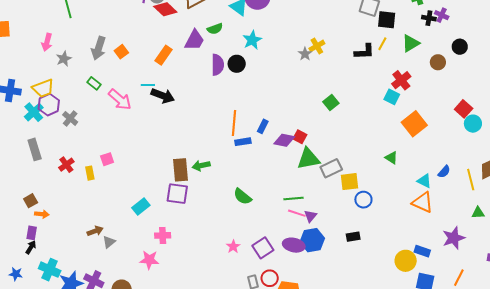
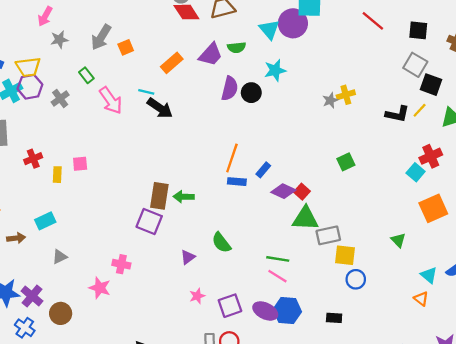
gray cross: (70, 118) -> (60, 99), moved
orange triangle: (423, 202) -> (421, 299), size x0.6
cyan rectangle: (141, 207) -> (45, 221), moved
purple triangle: (310, 216) -> (188, 257), moved
brown arrow: (95, 231) -> (16, 238), moved

